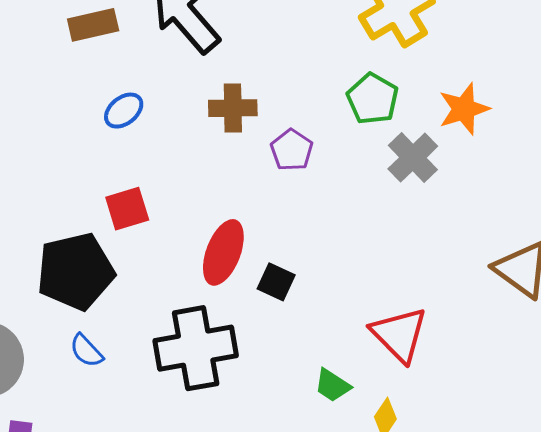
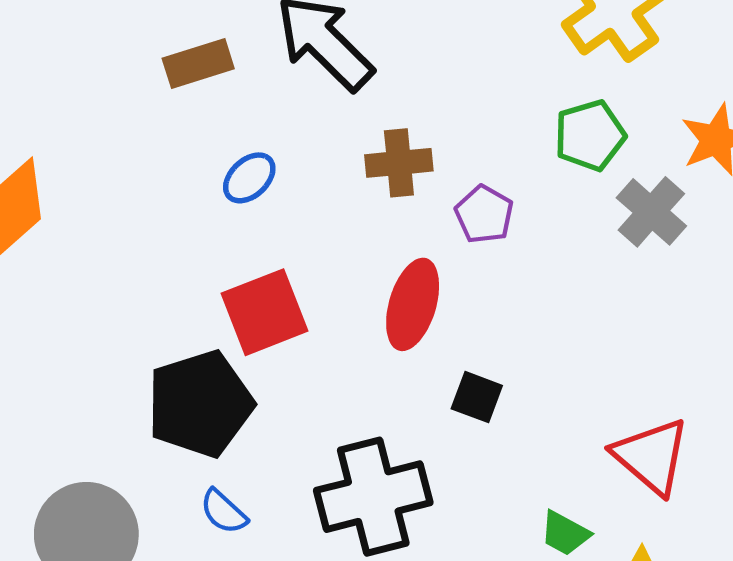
green pentagon: (373, 99) -> (590, 135), turned 30
red square: (127, 209) -> (265, 312), size x1.4
red ellipse: (223, 252) -> (413, 304), moved

